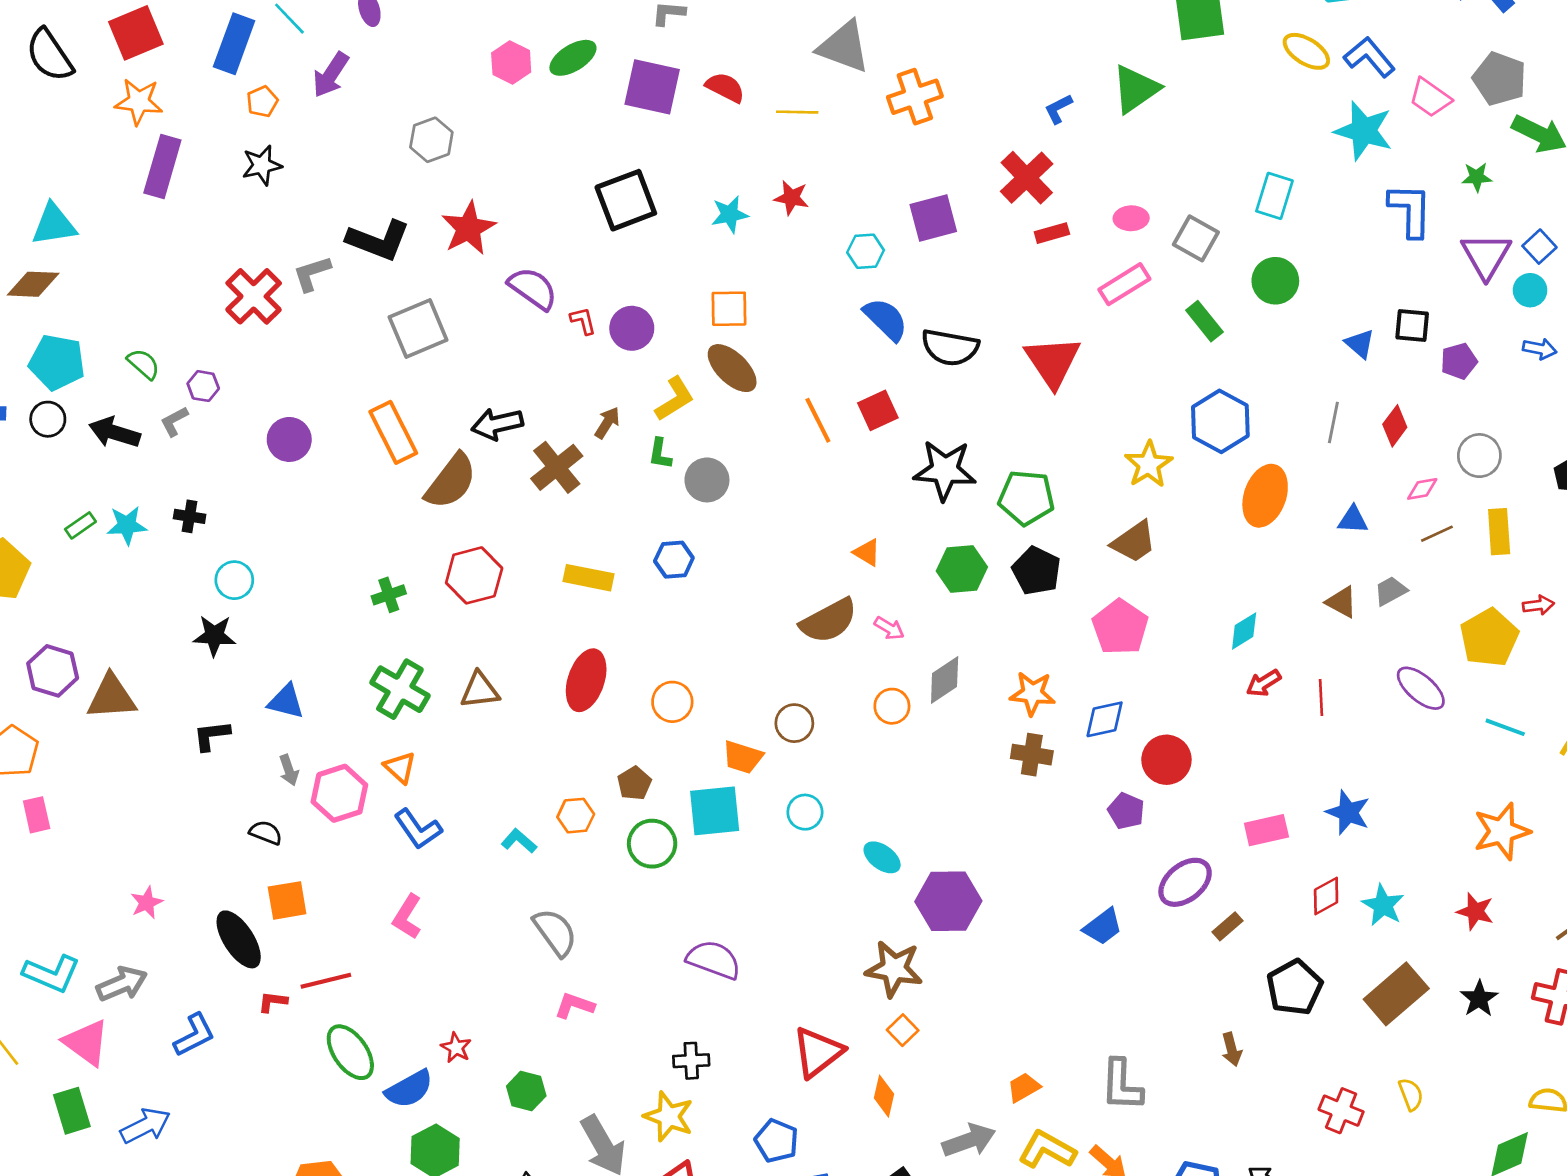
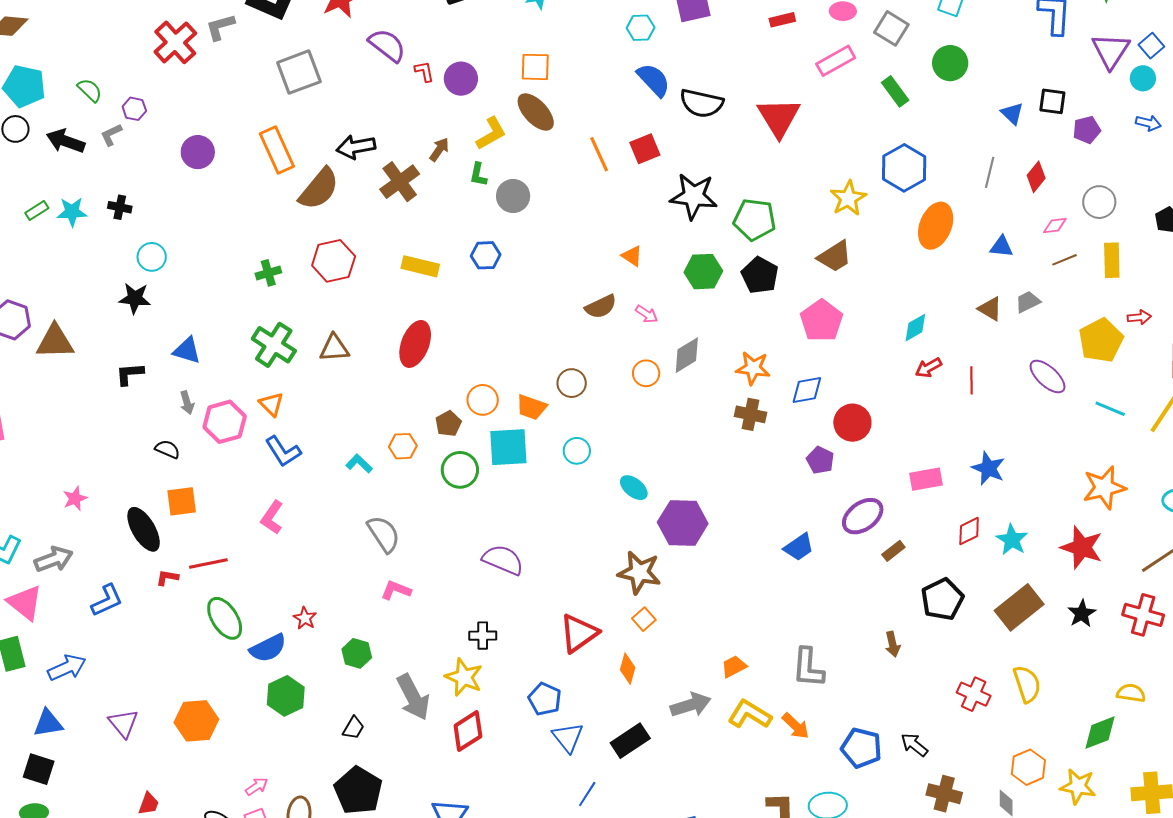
brown semicircle: (829, 621) -> (601, 307), size x0.7
orange circle: (672, 702) -> (483, 400), moved
red star: (1475, 911) -> (1082, 547), size x1.5
yellow semicircle: (1411, 1094) -> (1027, 684), size x1.5

